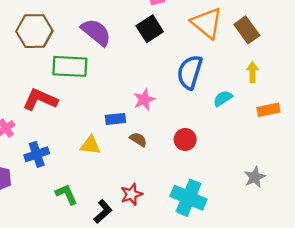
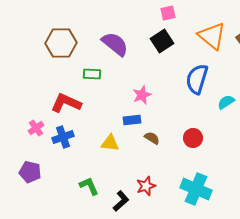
green rectangle: (70, 66) -> (92, 74), size x0.6
pink star: (144, 100) -> (142, 95), moved
blue cross: (37, 154) -> (63, 137), moved

